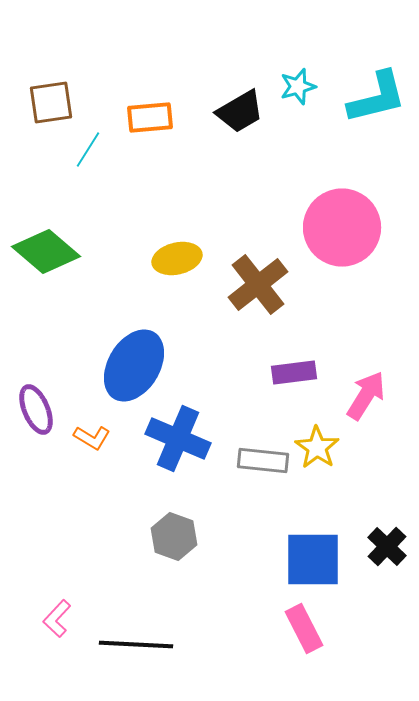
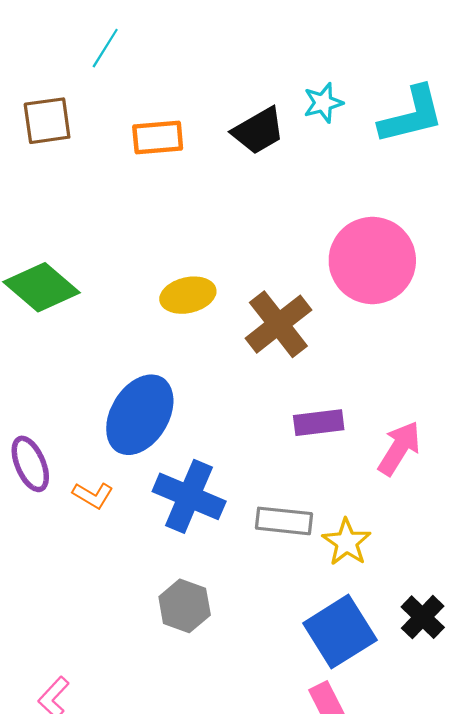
cyan line: (88, 150) -> (105, 48), moved
yellow star: (317, 448) -> (347, 542), moved
blue square: (313, 560) -> (340, 632), turned -32

